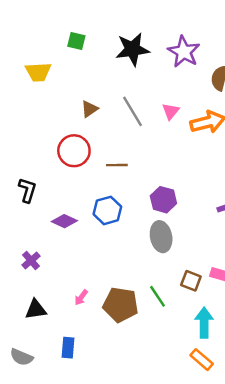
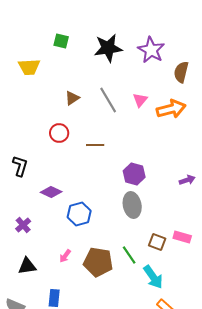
red circle: (74, 151) -> (59, 133), size x0.7
blue hexagon: (107, 210) -> (79, 214), moved
cyan arrow: (204, 323) -> (153, 277), moved, turned 145

